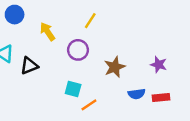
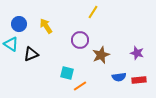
blue circle: (15, 15) -> (19, 24), moved
yellow line: (90, 21) -> (93, 12), moved
purple circle: (78, 50) -> (80, 40), moved

